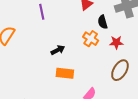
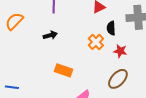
black arrow: (58, 50) -> (50, 35), moved

